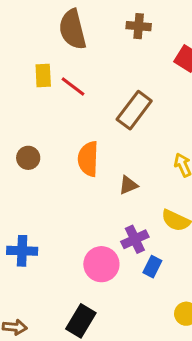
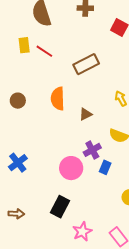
brown rectangle: (134, 110) -> (86, 64), turned 30
blue cross: (22, 251) -> (18, 163), turned -36

